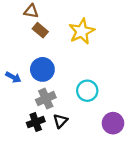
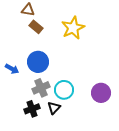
cyan circle: (87, 91) -> (64, 90), moved
purple circle: (113, 123) -> (101, 93), moved

